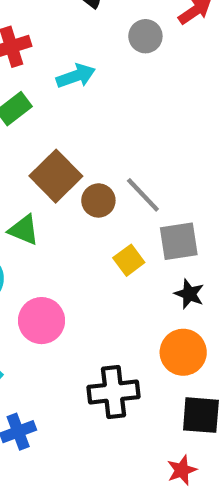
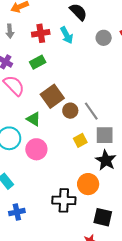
cyan arrow: (76, 76) -> (67, 35), moved, turned 72
black star: (189, 294) -> (106, 160), size x1.5
pink circle: (42, 321) -> (36, 149), moved
orange circle: (183, 352) -> (88, 184), moved

